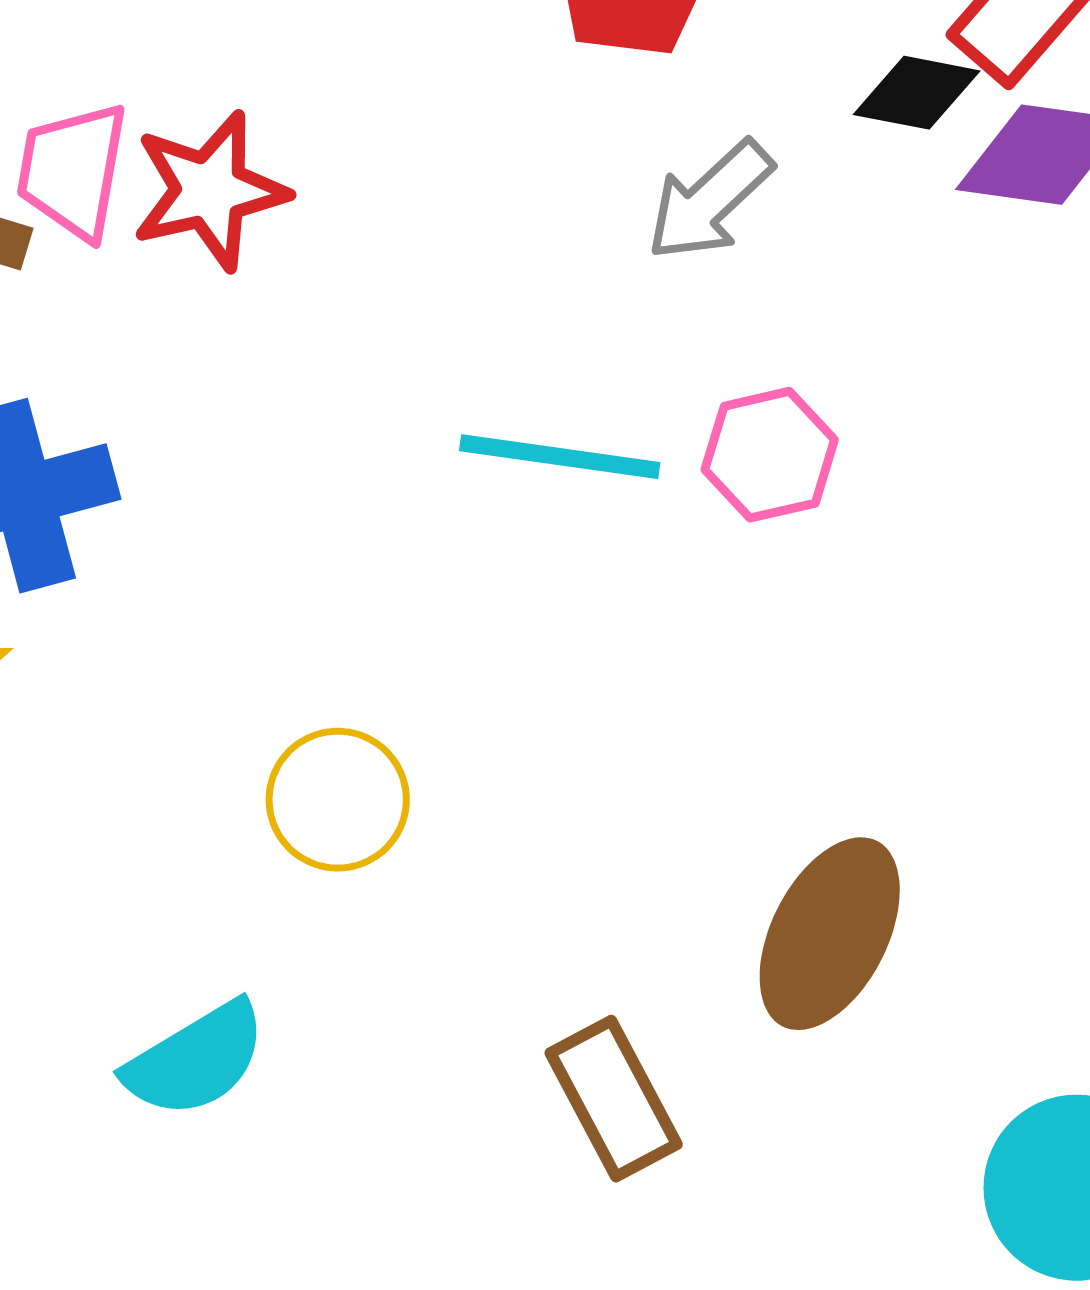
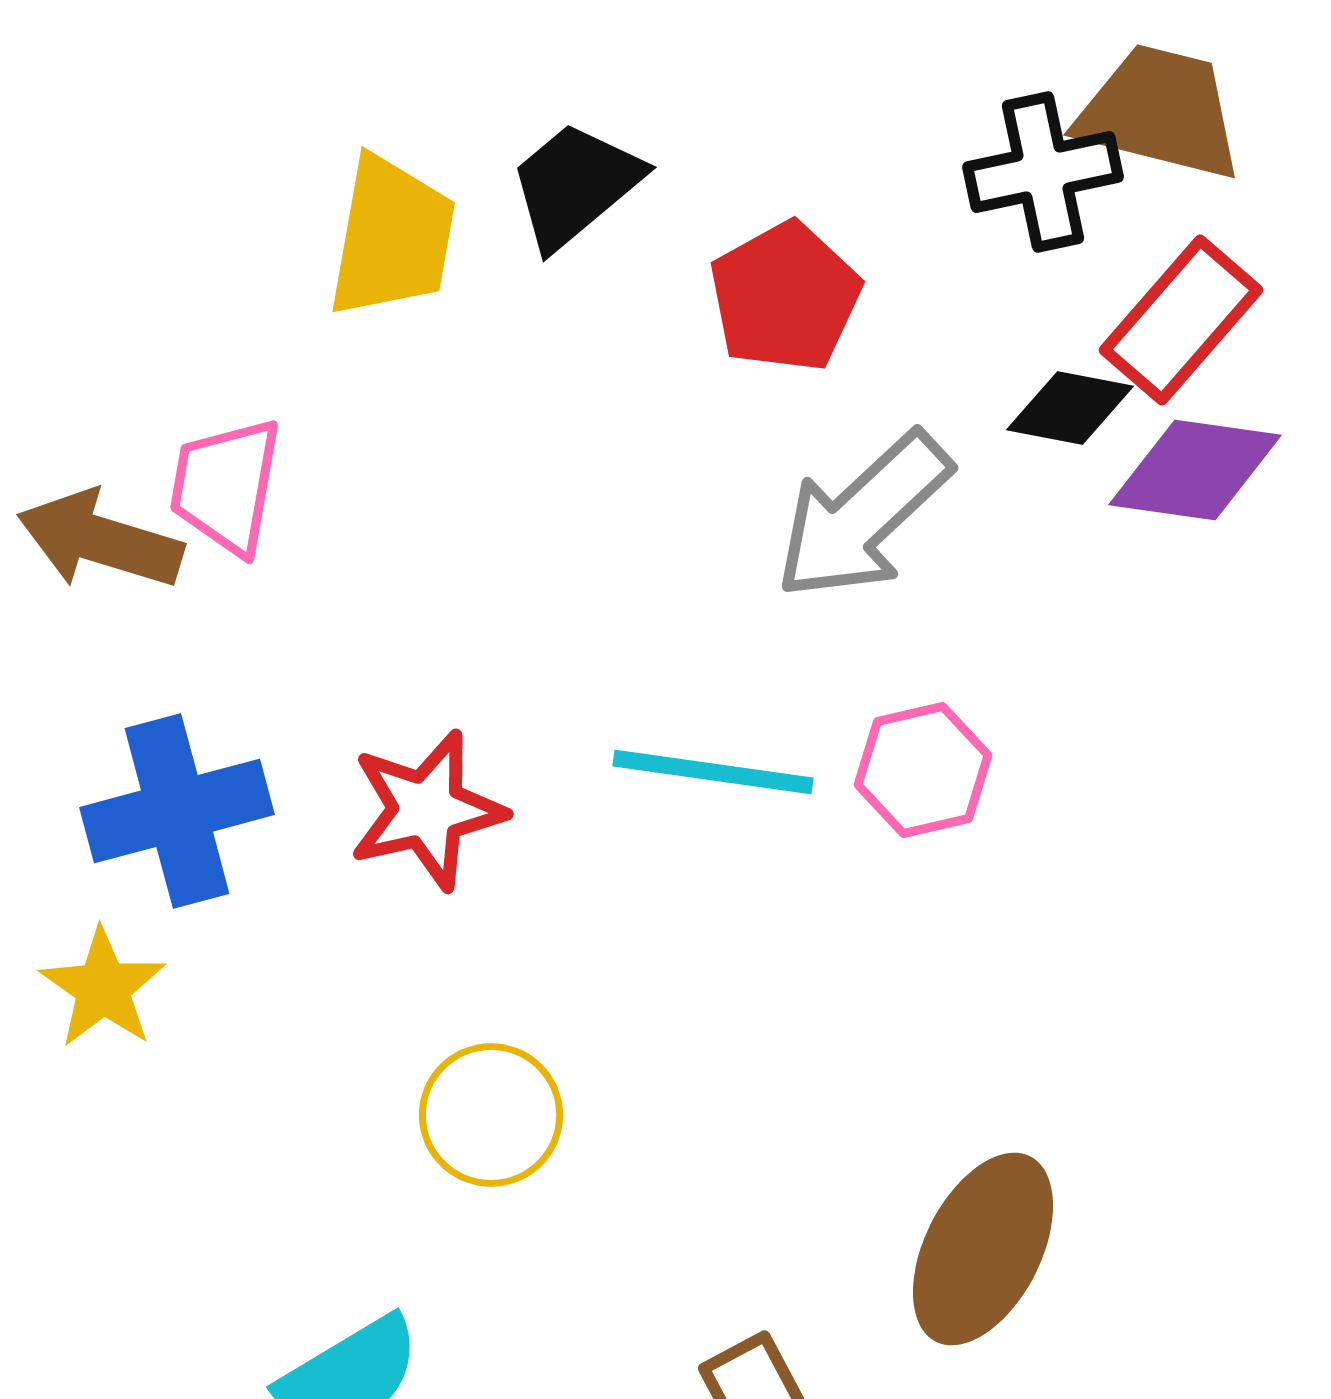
red star: (210, 191) -> (427, 810), moved
gray arrow: (710, 201) -> (863, 516), size x1.4

